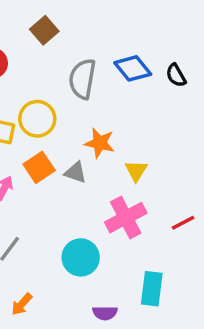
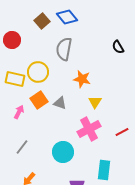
blue diamond: (133, 68) -> (67, 17), moved
orange star: (100, 143) -> (82, 79), moved

